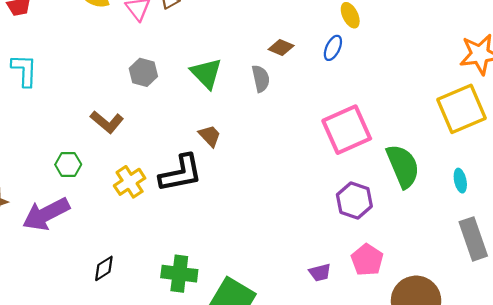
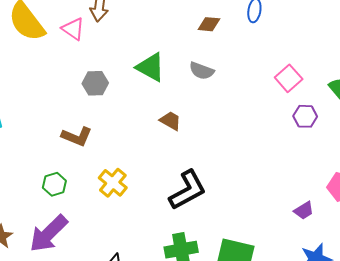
gray semicircle: (261, 79) -> (202, 71), moved, turned 140
pink square: (347, 130) -> (289, 78), size x0.6
black L-shape: (181, 173) -> (188, 190), moved
purple hexagon: (354, 200) -> (305, 116), moved, size x0.7

